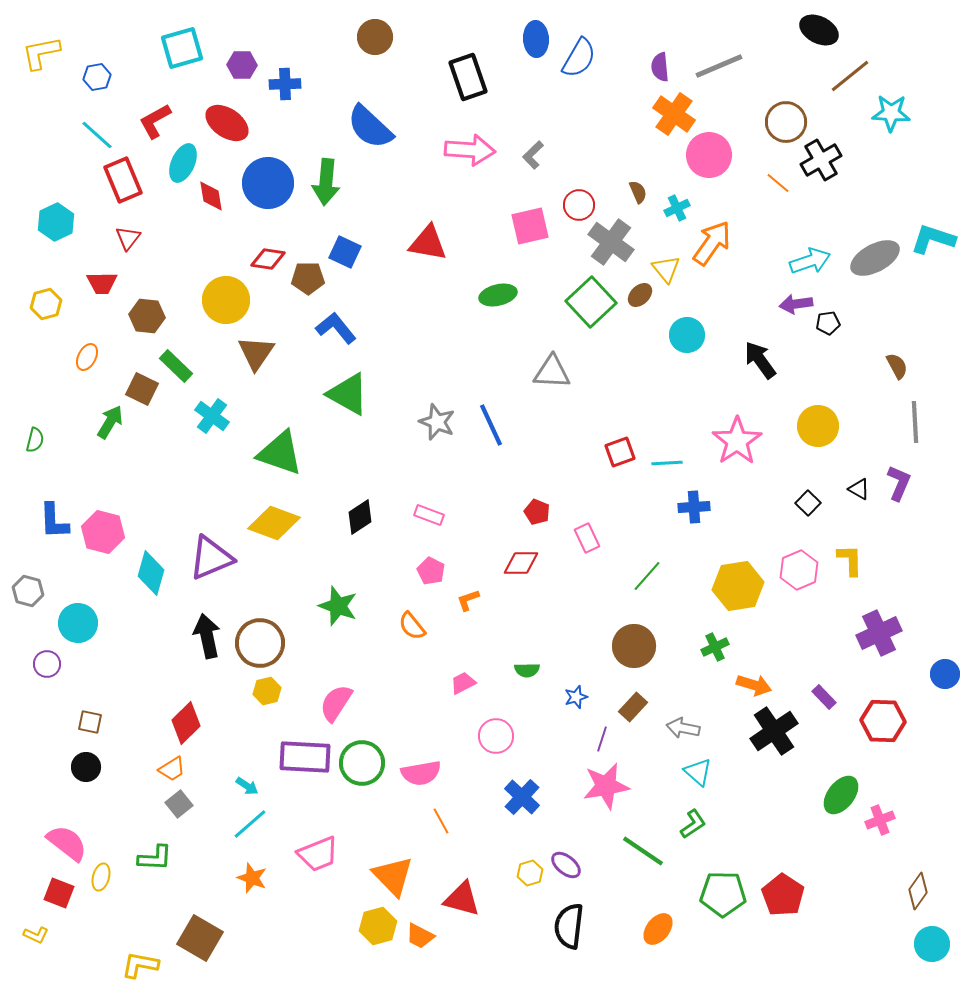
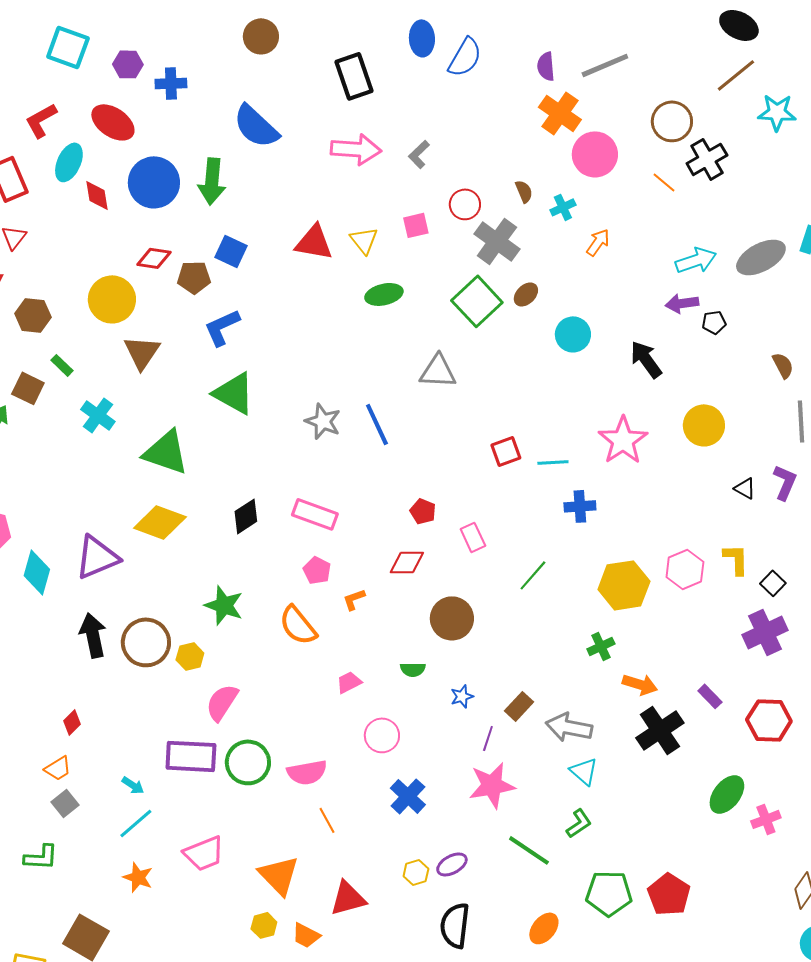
black ellipse: (819, 30) -> (739, 25), moved
cyan square: (182, 48) -> (68, 47), turned 36
pink square: (530, 226) -> (416, 225), size x0.7
orange arrow: (712, 243) -> (598, 242), size x0.6
yellow triangle: (666, 269) -> (364, 240), moved
blue L-shape: (336, 328) -> (222, 327), turned -75
green rectangle: (176, 366) -> (62, 365), size x0.7
black square: (808, 503) -> (773, 583), moved
pink rectangle: (429, 515) -> (315, 514), size x1.5
orange semicircle: (412, 626) -> (298, 625), size x1.4
brown circle: (634, 646) -> (452, 618), moved
yellow hexagon: (267, 691) -> (190, 656), moved
red diamond: (186, 723) -> (72, 722), size x0.6
gray arrow: (683, 728) -> (569, 727), size x1.4
purple ellipse: (566, 865) -> (452, 864), turned -68
red triangle: (462, 899) -> (348, 898), turned -30
yellow hexagon: (378, 926) -> (264, 925), size x0.7

